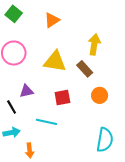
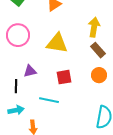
brown rectangle: (85, 69) -> (98, 50), moved
black line: (12, 107) -> (16, 86), turned 32

